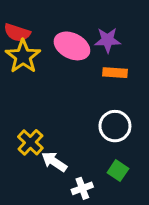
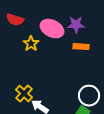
yellow star: (23, 56) -> (31, 44), moved, size x0.7
white circle: (115, 126) -> (89, 96), moved

